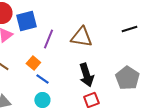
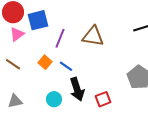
black arrow: (86, 75) -> (77, 89), moved
blue line: (42, 79) -> (66, 66), moved

